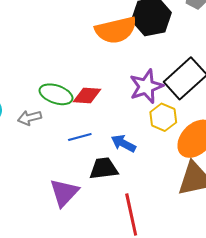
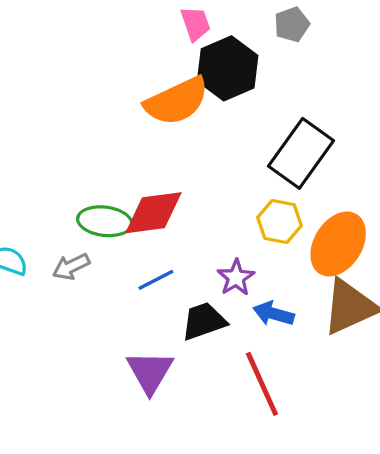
purple star: (146, 86) -> (236, 278), moved, size x0.7
red diamond: (87, 95) -> (153, 213), size x1.4
blue arrow: (123, 143) -> (274, 314), moved

